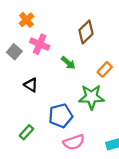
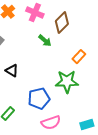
pink cross: (40, 44) -> (35, 13), moved
green arrow: (68, 63) -> (45, 41), moved

